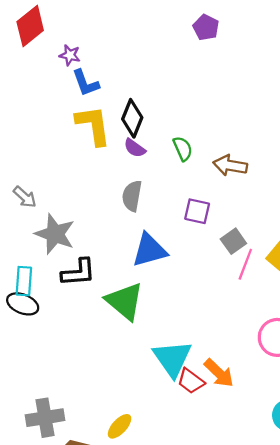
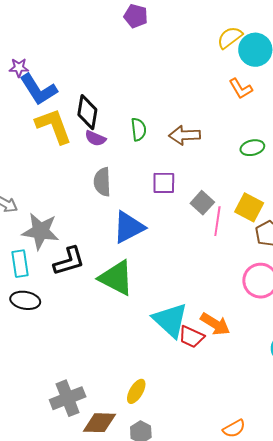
blue L-shape: (86, 83) -> (38, 90), size x1.4
green semicircle: (183, 149) -> (139, 129), turned 30
cyan rectangle: (24, 281) -> (20, 264), moved

